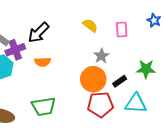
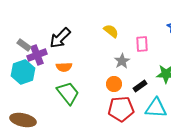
pink rectangle: (122, 30) -> (142, 44), moved
orange circle: (93, 79) -> (114, 84), size x0.6
green trapezoid: (44, 106) -> (68, 93), moved, turned -120

